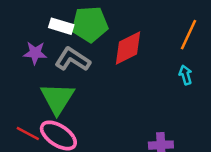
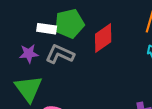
green triangle: (57, 98) -> (28, 89), moved

